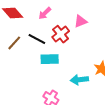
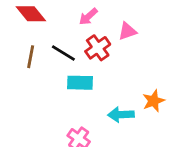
pink arrow: (45, 13) -> (88, 17), moved
brown line: (14, 43) -> (31, 57), turned -35

